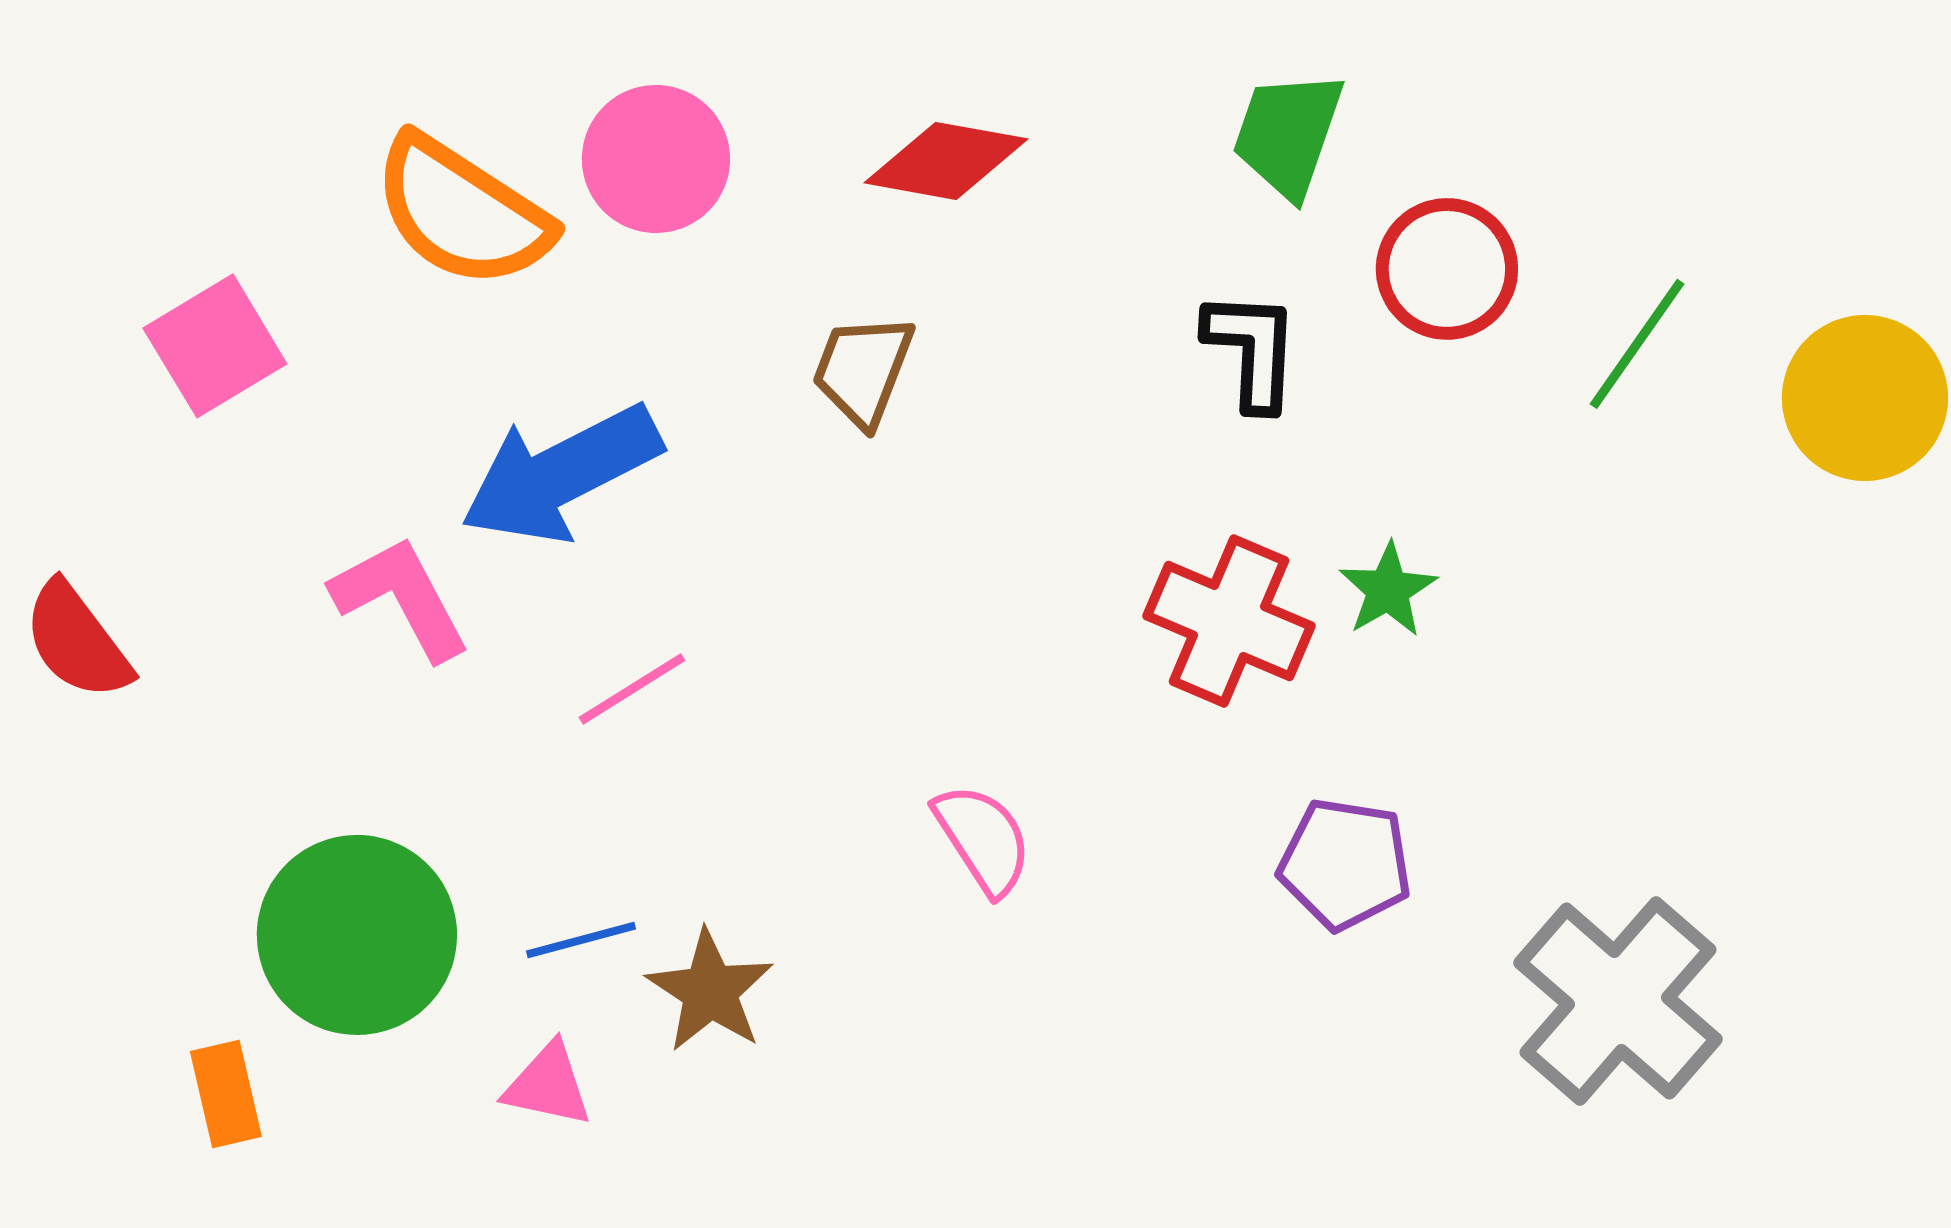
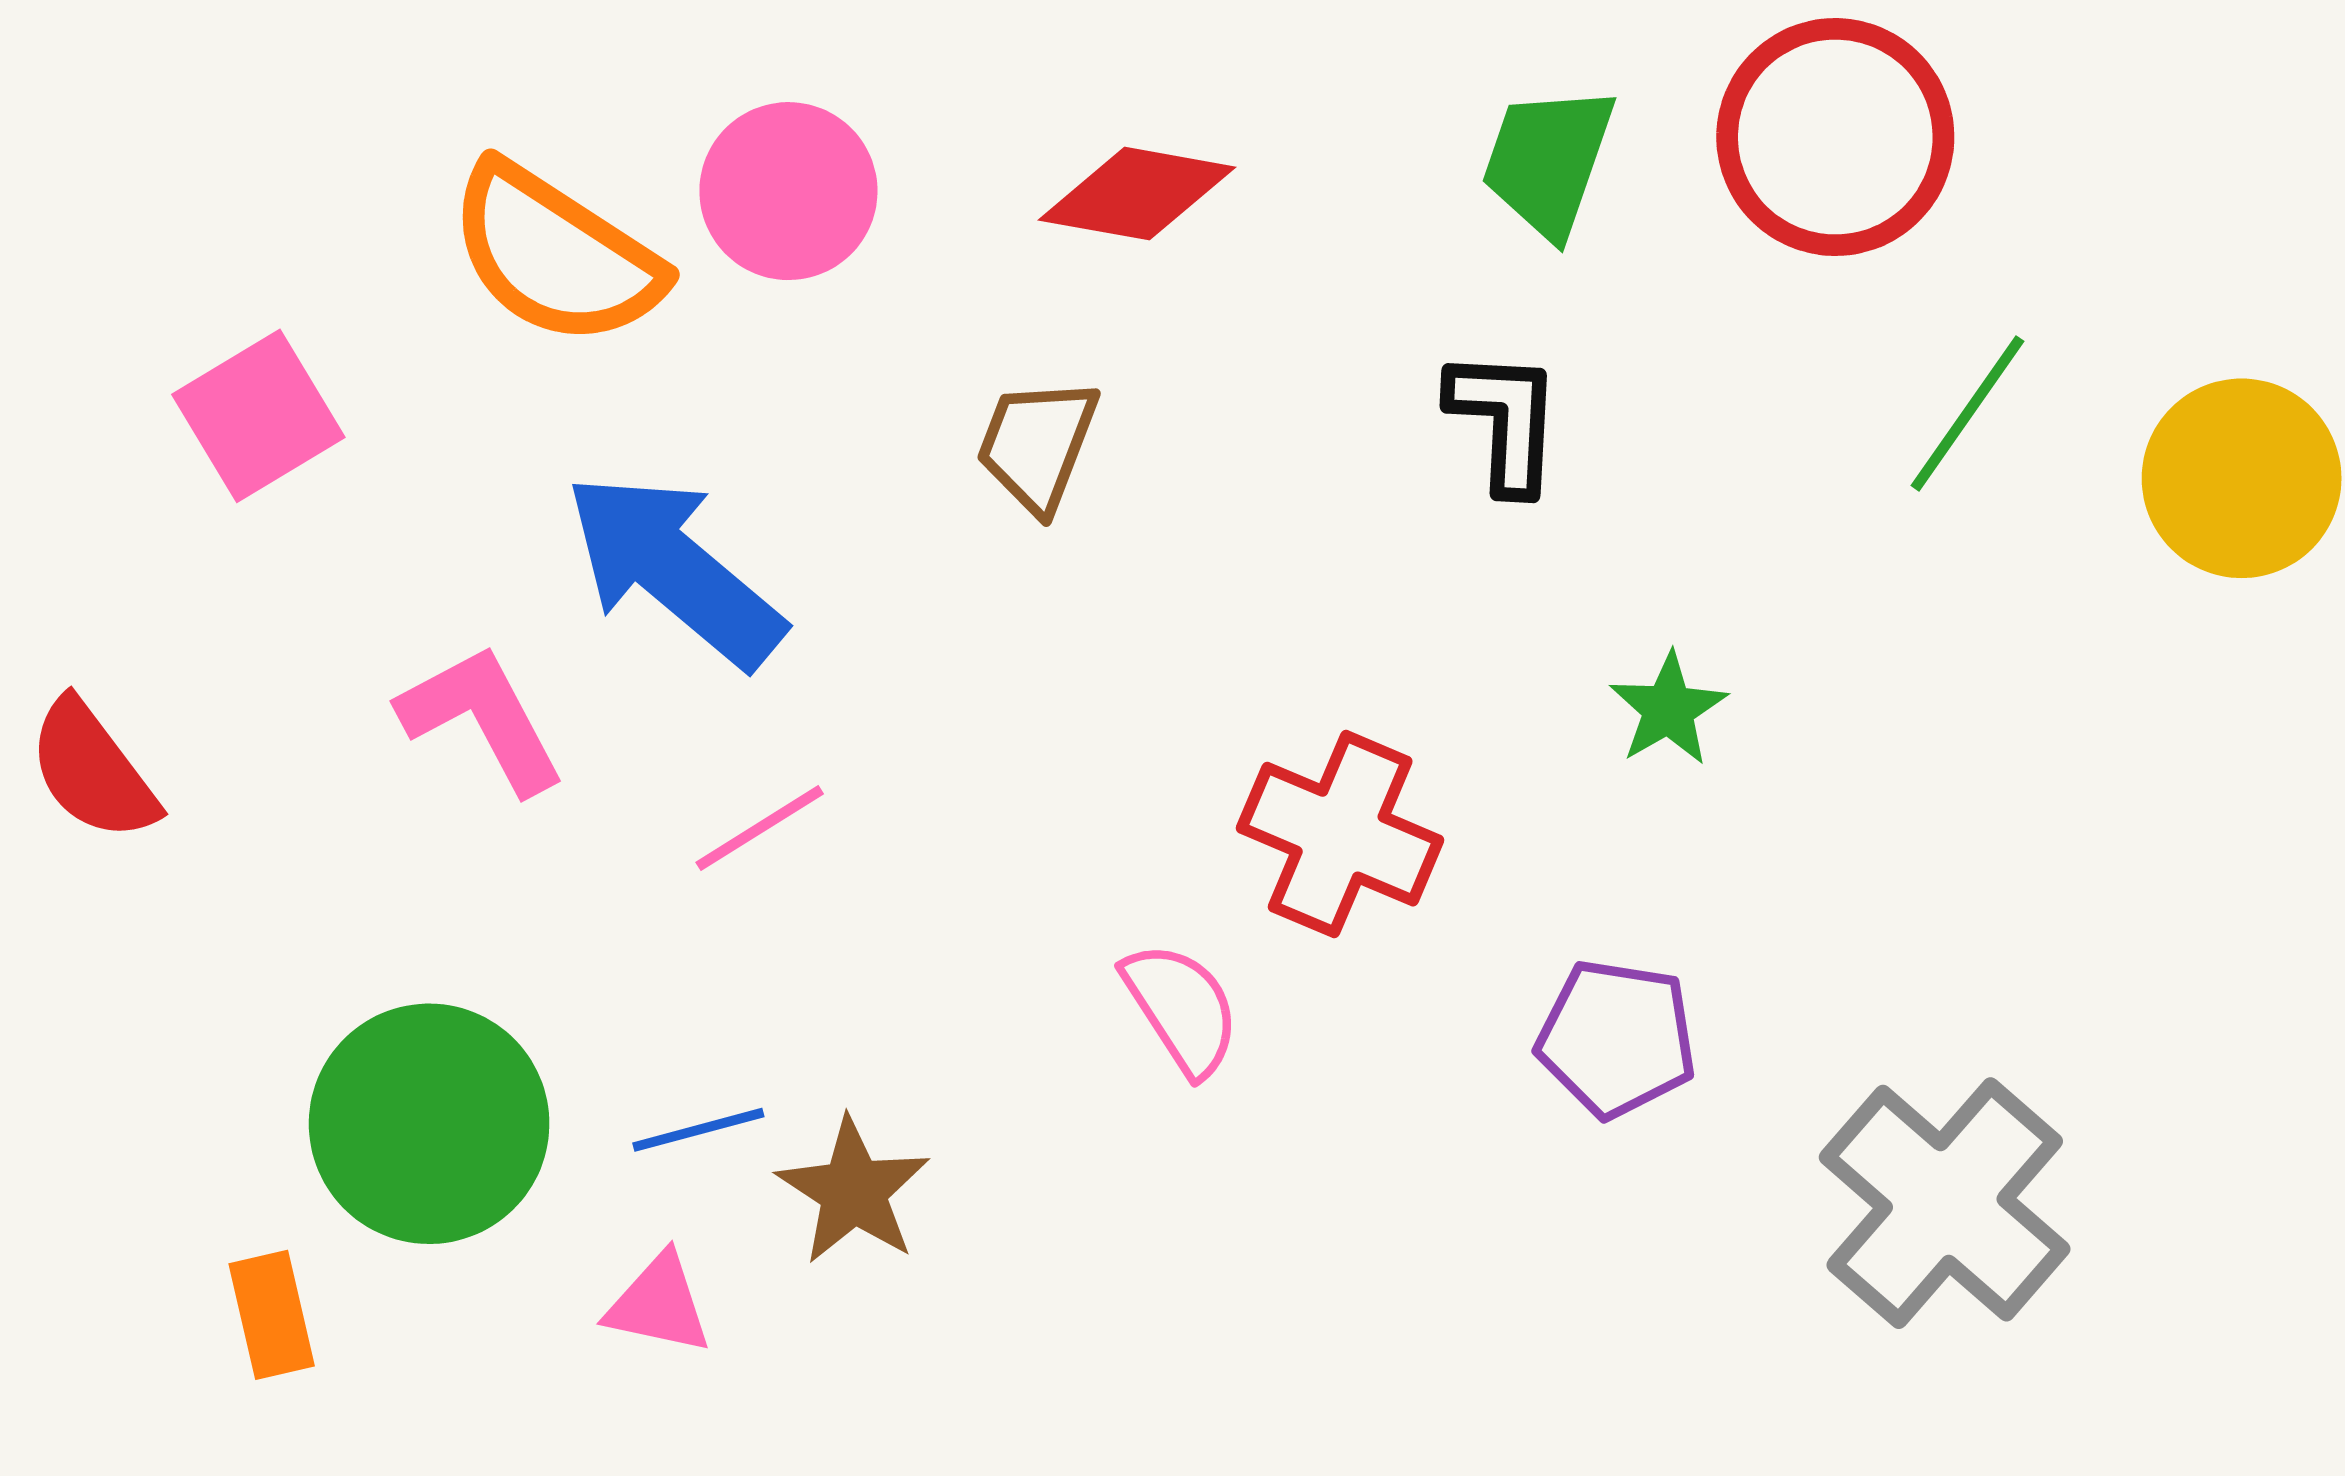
red circle: (1447, 269) -> (1835, 137), moved, size x1.4
blue arrow: (561, 474) -> (674, 570), turned 67
red cross: (1229, 621) -> (1340, 834), moved

